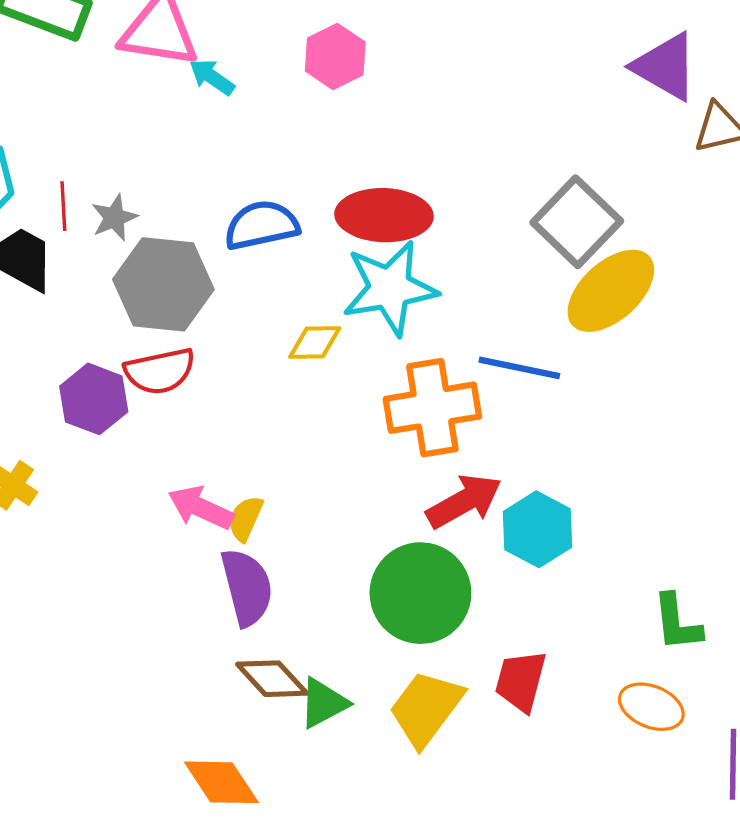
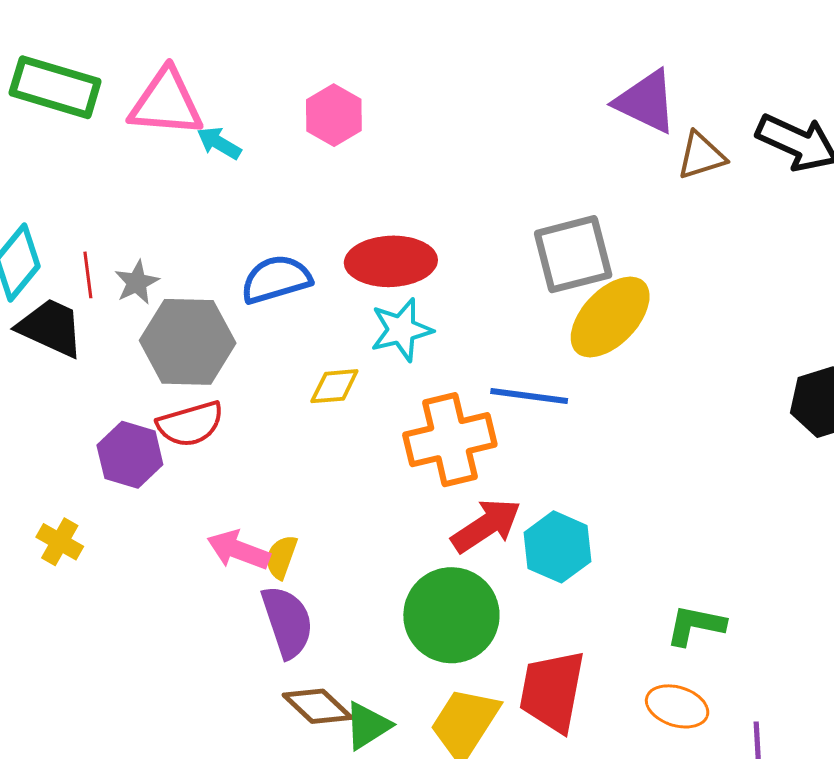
gray square: (577, 222) -> (573, 254), turned 36
cyan star: (390, 288) -> (401, 330), size x0.7
green L-shape: (677, 623) -> (696, 625), turned 112
red trapezoid: (521, 681) -> (552, 691), size x1.4

